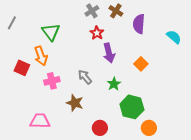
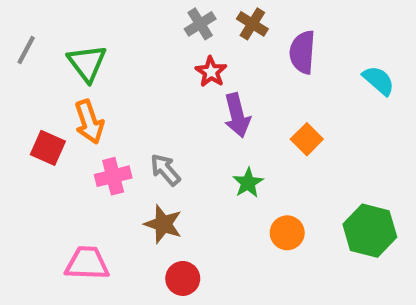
green triangle: (51, 32) -> (87, 63), moved
gray arrow: (85, 77) -> (165, 170), moved
green hexagon: (132, 107) -> (370, 231), moved
red circle: (100, 128) -> (183, 278), moved
orange circle: (149, 128) -> (287, 233), moved

